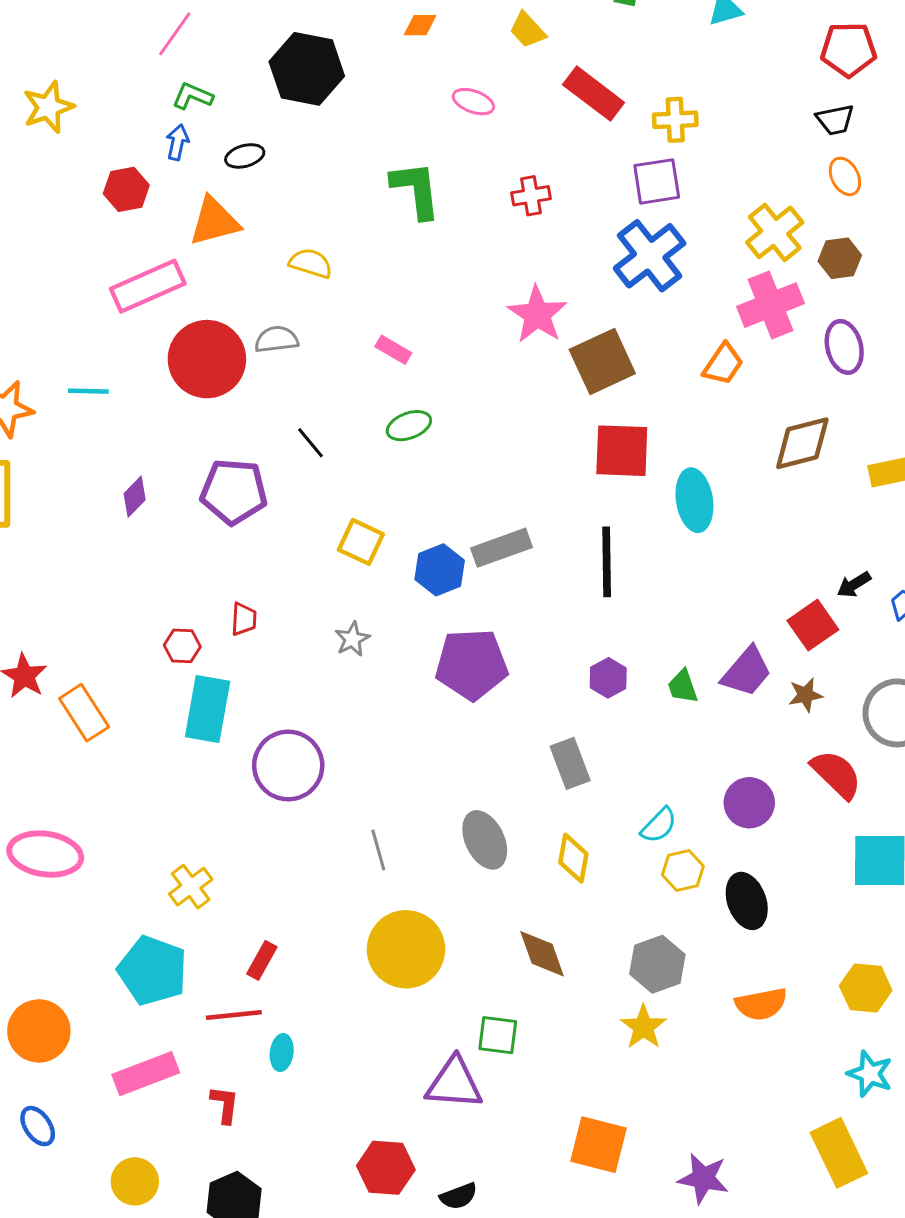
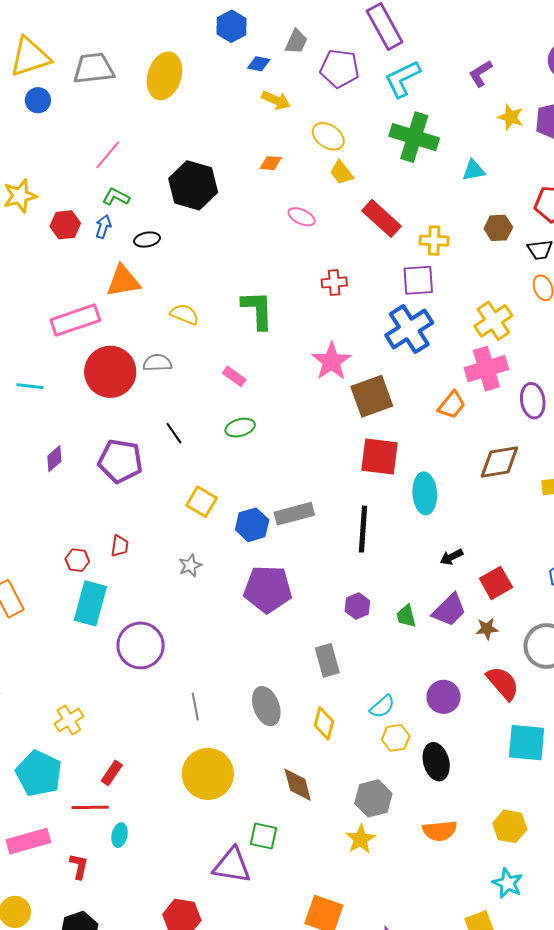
red hexagon: (126, 189) -> (65, 225), moved
green L-shape: (416, 190) -> (258, 310), moved
brown hexagon: (840, 258) -> (498, 228), moved
black arrow: (854, 585) -> (451, 557), moved

